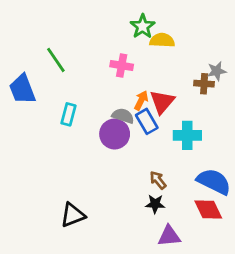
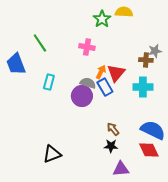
yellow semicircle: (162, 40) -> (124, 12), moved
cyan cross: (187, 135) -> (143, 87), moved

